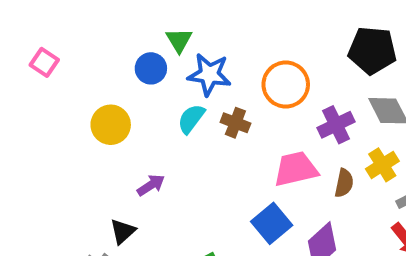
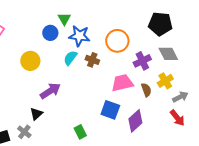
brown semicircle: (344, 183) -> (146, 90), turned -32
purple arrow: (151, 185) -> (50, 91), size x1.5
blue square: (272, 223) -> (110, 110), turned -30

